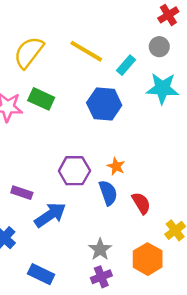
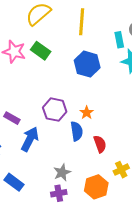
yellow line: (86, 51) -> (82, 22), turned 52
cyan rectangle: (126, 65) -> (119, 40), moved, turned -63
blue arrow: (50, 215) -> (30, 139), turned -40

